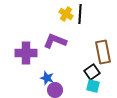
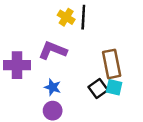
blue star: (47, 78) -> (53, 87), moved
cyan square: (93, 86) -> (114, 87), moved

